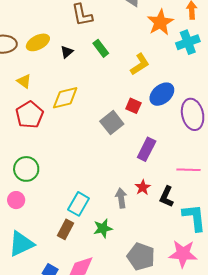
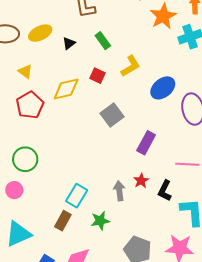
yellow L-shape: (140, 64) -> (131, 66), moved
red square: (133, 106) -> (98, 76), moved

